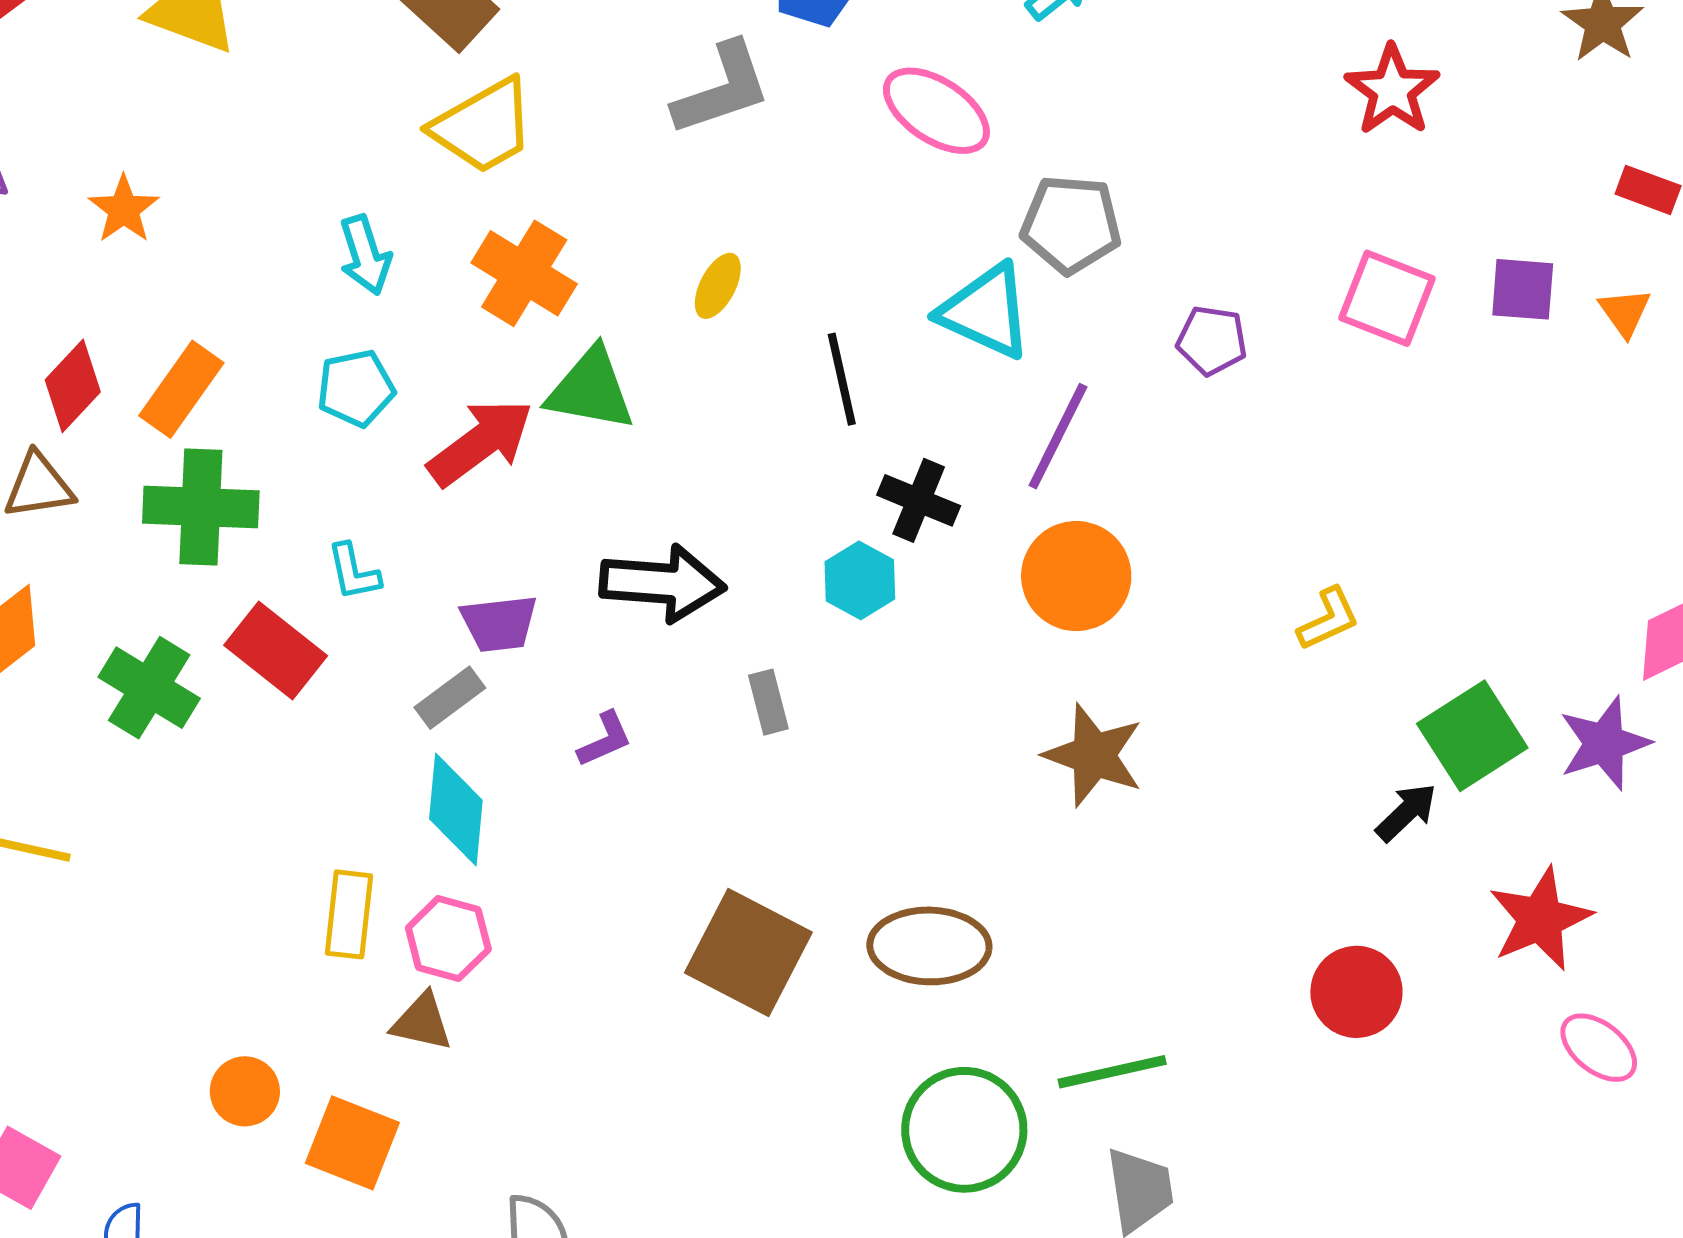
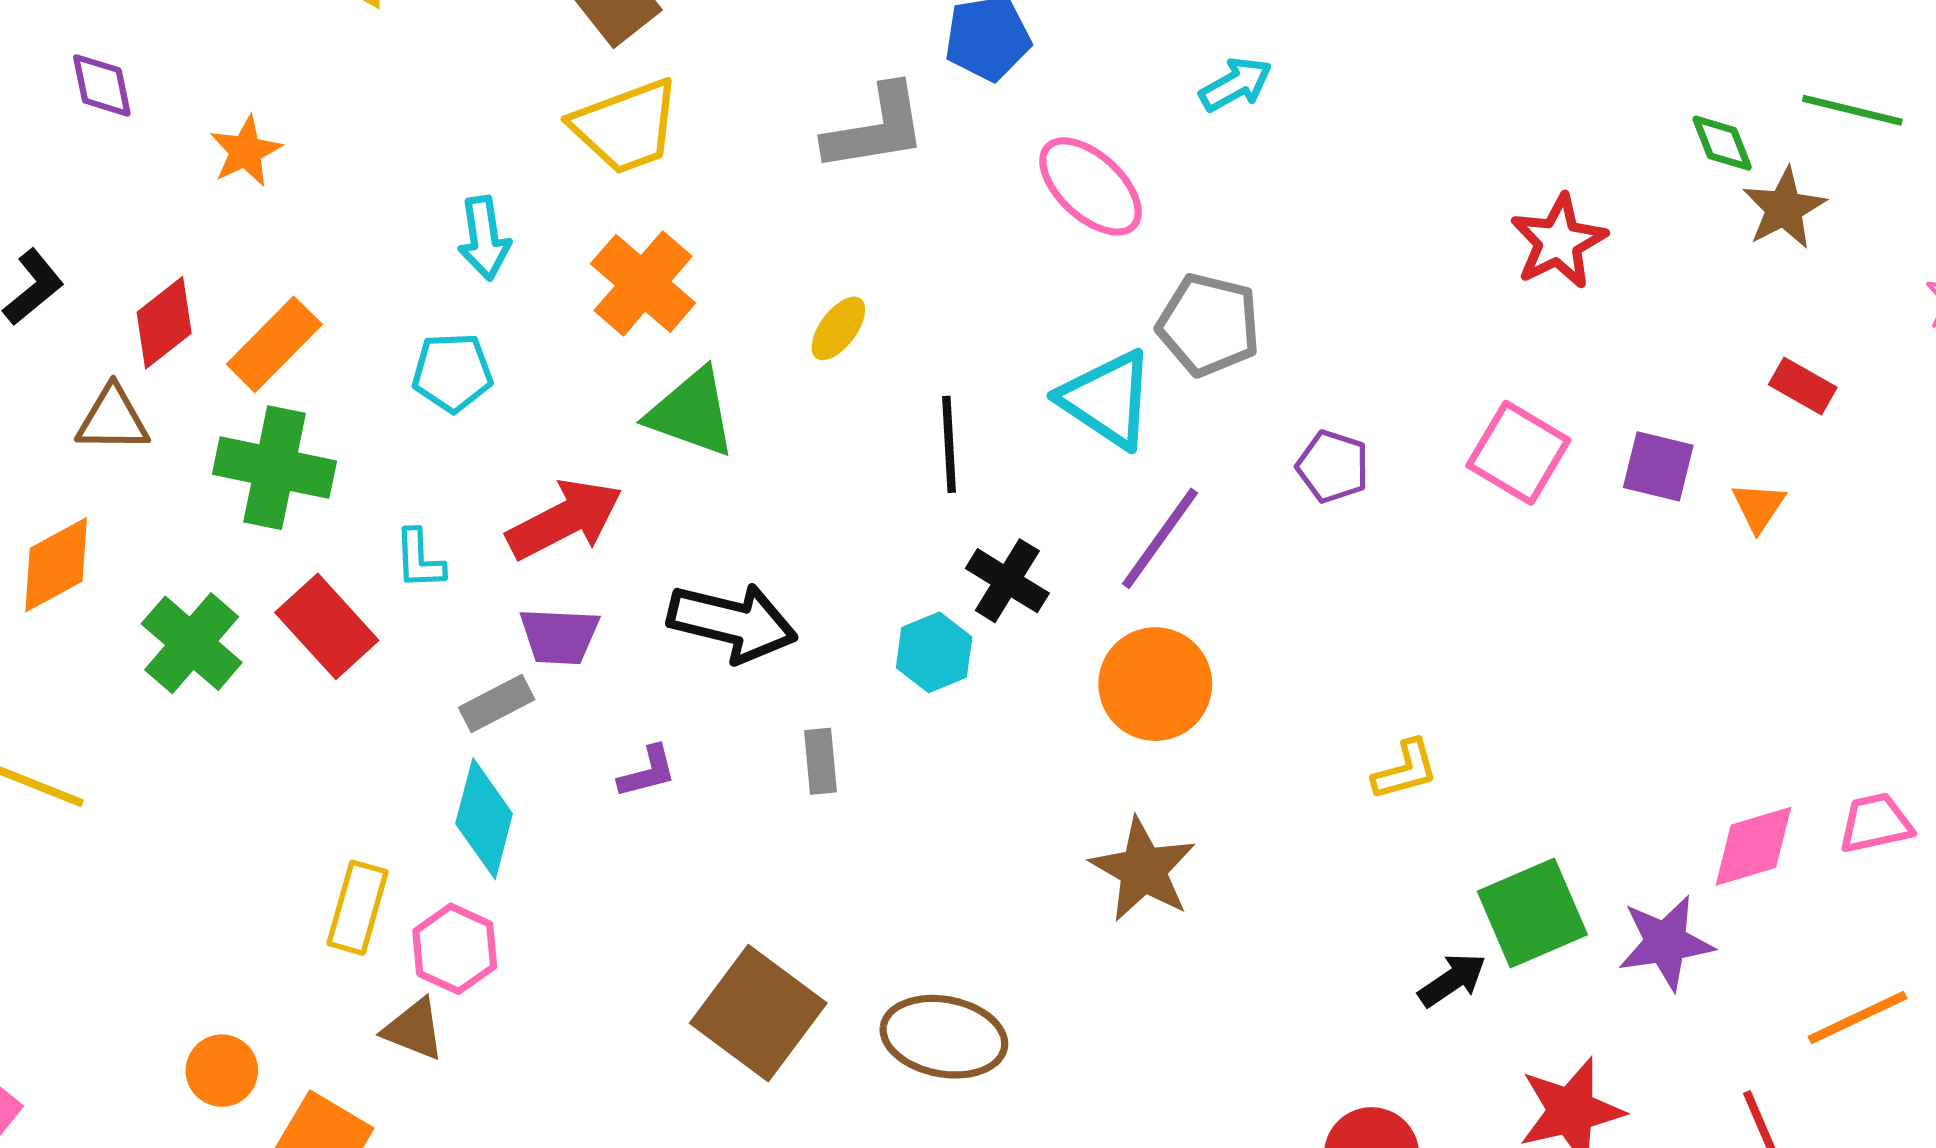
red arrow: (481, 442) -> (565, 519), moved

